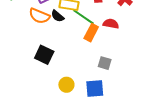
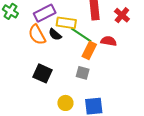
orange semicircle: (39, 16) -> (37, 35), turned 40
gray square: (105, 63) -> (83, 73), moved

